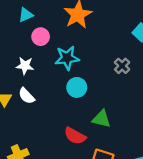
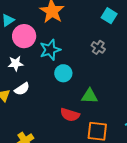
pink circle: (41, 37) -> (24, 36), size x1.5
white semicircle: (27, 96) -> (22, 89), turned -70

